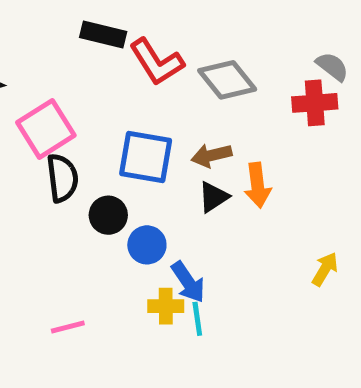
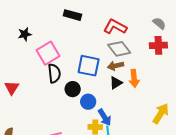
red L-shape: (157, 62) -> (115, 27), moved, turned 150
gray semicircle: (332, 67) -> (159, 23), moved
gray diamond: (227, 80) -> (119, 49), moved
yellow arrow: (325, 269) -> (161, 113), size x1.5

